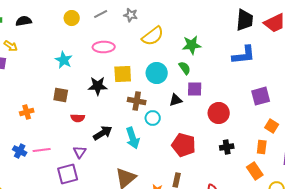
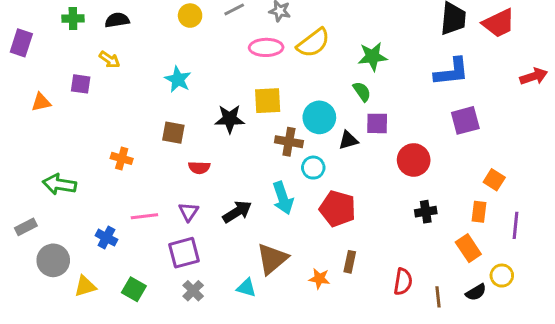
yellow arrow: (11, 46) -> (109, 60), moved
pink ellipse: (104, 47) -> (266, 47), moved
cyan circle: (157, 73) -> (319, 117), moved
purple square: (261, 96) -> (465, 120), moved
orange cross: (27, 112) -> (122, 158), turned 32
black arrow: (103, 133) -> (237, 212), moved
red pentagon: (184, 145) -> (338, 209), moved
blue cross: (20, 151) -> (106, 238), moved
purple triangle: (80, 152) -> (189, 212), moved

